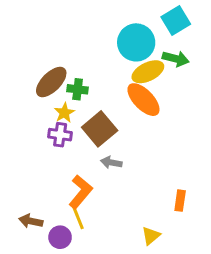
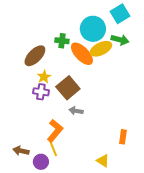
green cross: (78, 89) -> (62, 41), moved
orange ellipse: (143, 100) -> (82, 54), moved
yellow triangle: (151, 236) -> (103, 161), turned -48

